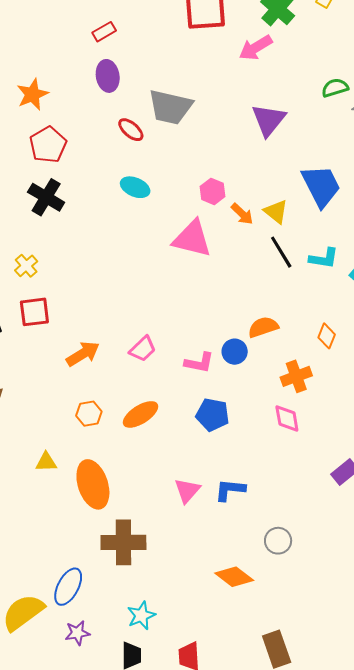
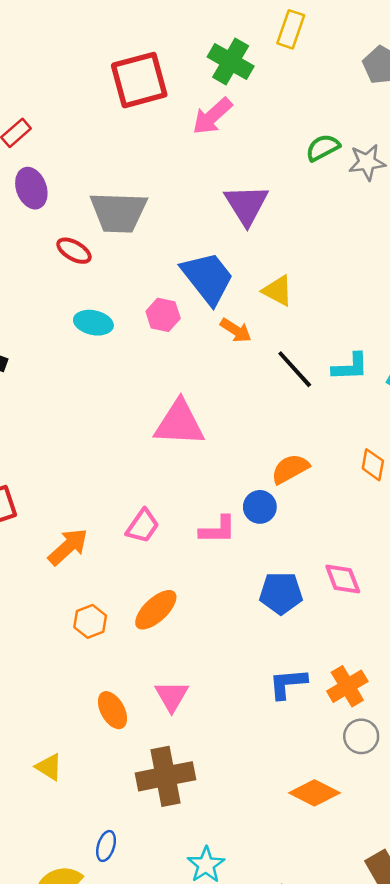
blue trapezoid: (321, 186) -> (208, 278), moved
pink hexagon: (213, 191) -> (163, 315), moved
yellow triangle: (276, 212) -> (278, 291), moved
pink triangle: (192, 239) -> (179, 423), moved
orange cross: (296, 376) -> (347, 686), moved
blue pentagon: (213, 415) -> (281, 593), moved
yellow triangle: (46, 462) -> (49, 767), moved, turned 45
orange ellipse: (93, 484) -> (112, 710), size x0.6
pink triangle: (187, 491) -> (172, 696), moved
blue ellipse: (68, 587) -> (106, 846), size x0.6

